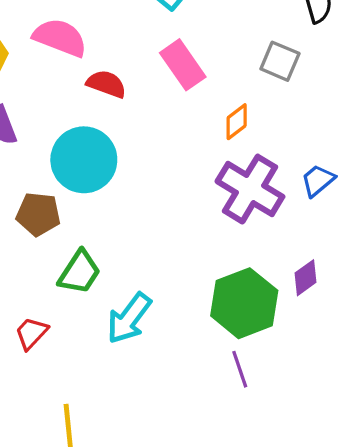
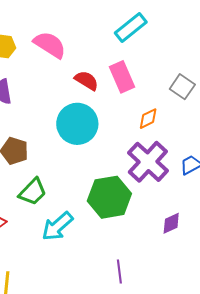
red semicircle: (106, 84) -> (86, 80), moved
cyan circle: (84, 160) -> (77, 124), moved
green hexagon: (244, 303) -> (109, 197), moved

